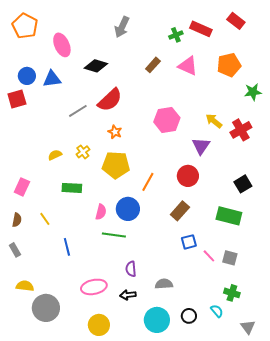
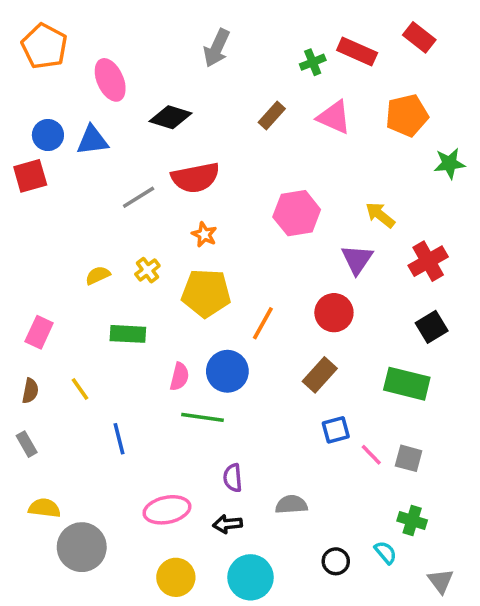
red semicircle: (110, 100) -> (195, 178), turned 32
red cross: (241, 130) -> (428, 261), moved
cyan circle: (157, 320) -> (250, 577), moved

